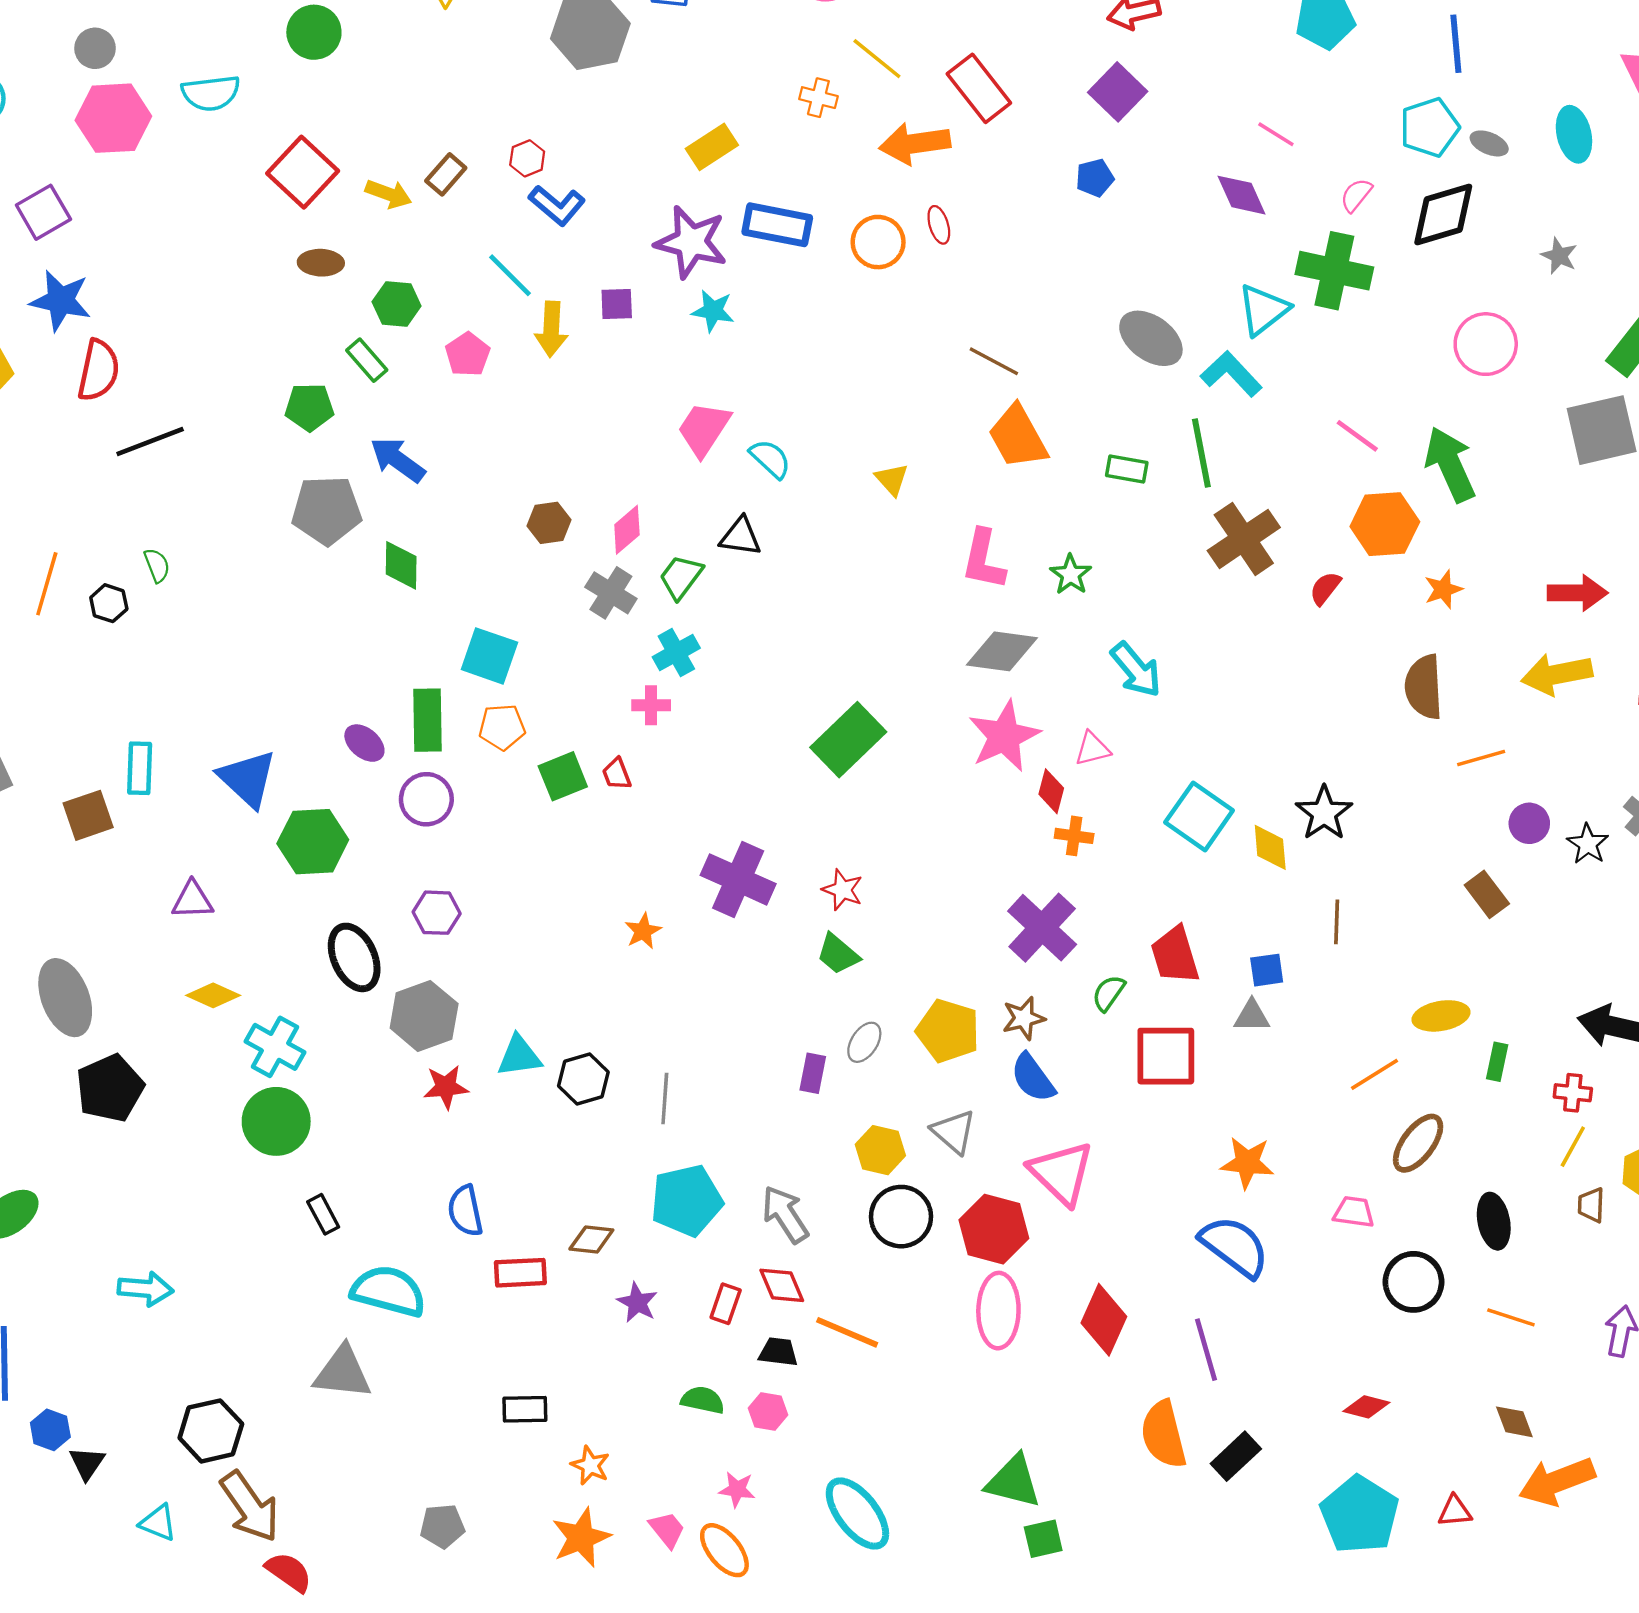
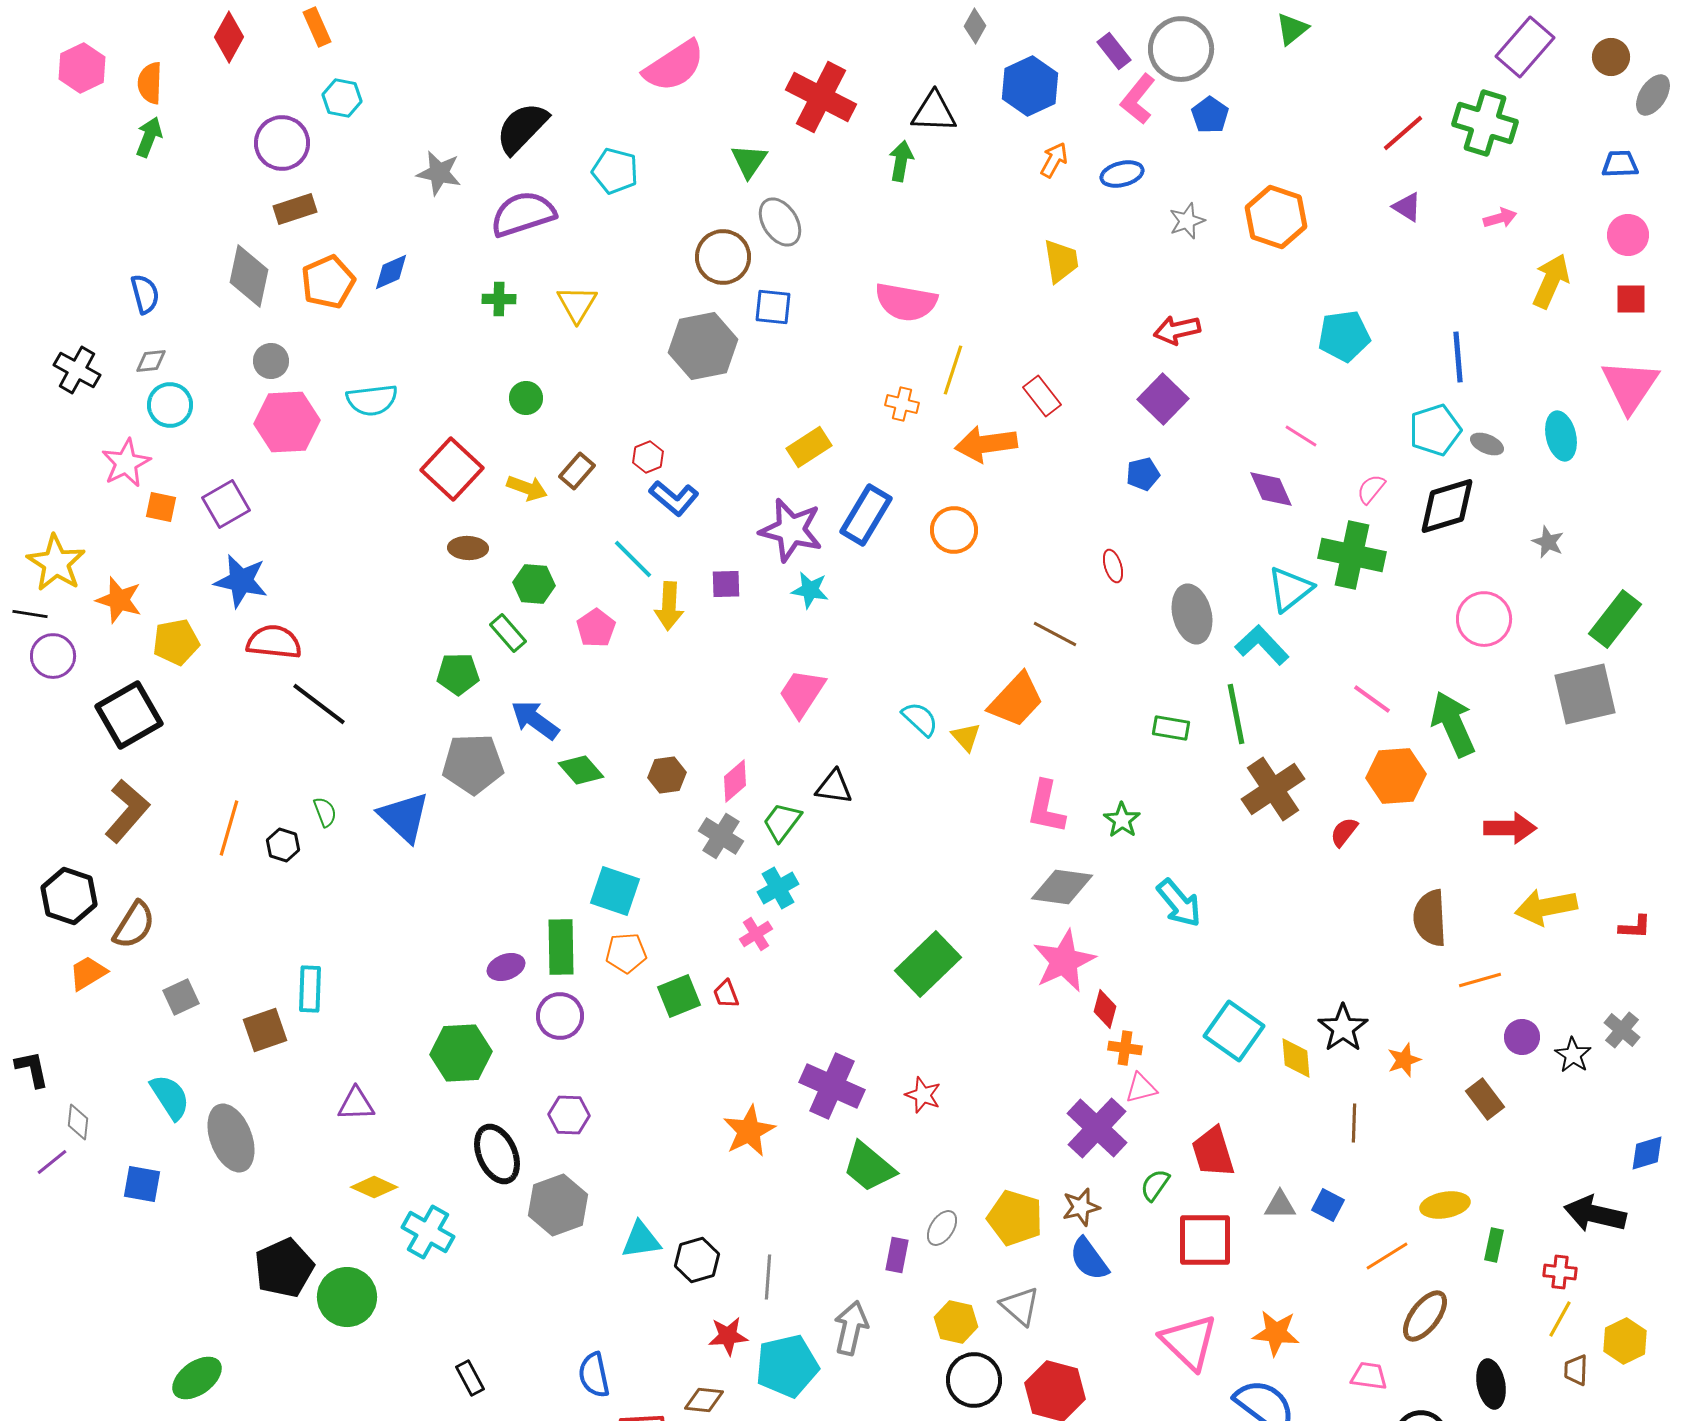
green circle: (314, 32) -> (526, 398), moved, size x0.7
yellow line: (877, 59) -> (953, 370), turned 69
red rectangle: (979, 88) -> (1042, 396), size x0.7
blue rectangle: (777, 225) -> (866, 515), turned -70
red ellipse: (939, 225) -> (1113, 566), moved
gray ellipse: (1151, 338) -> (1192, 614), turned 40
red semicircle: (98, 370) -> (274, 642), turned -96
orange trapezoid: (1018, 437) -> (1016, 700), moved, turned -108
black line: (150, 442) -> (319, 704), turned 58
cyan semicircle: (770, 459) -> (920, 719), moved
green diamond: (401, 565) -> (581, 770), moved, turned -42
orange star: (1443, 589) -> (1404, 1060), moved
red arrow: (1577, 593) -> (1510, 828), moved
pink cross: (651, 705) -> (756, 934), turned -32
purple ellipse: (364, 743) -> (506, 967), turned -60
pink triangle: (1092, 749) -> (1141, 1088), moved
blue triangle: (247, 779) -> (404, 817), moved
orange star: (643, 931) -> (749, 1131), size x1.6
green trapezoid: (838, 954) -> (869, 1167), moved, size x1.4
blue square: (1267, 970) -> (1328, 1205), moved, turned 36
gray ellipse: (65, 998) -> (231, 1138), moved
red star: (446, 1087) -> (728, 1336), moved
green circle: (276, 1121) -> (347, 1297), moved
pink triangle: (1062, 1173) -> (1189, 1342), moved
gray arrow: (785, 1214) -> (851, 1328), moved, turned 46

